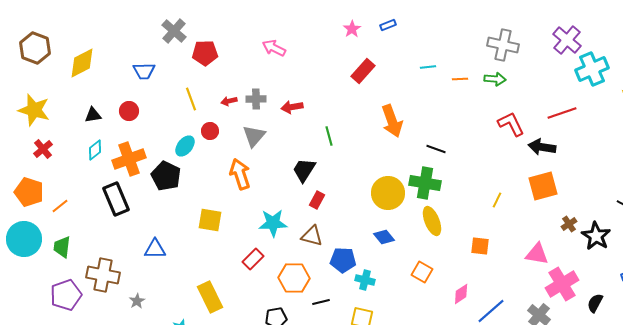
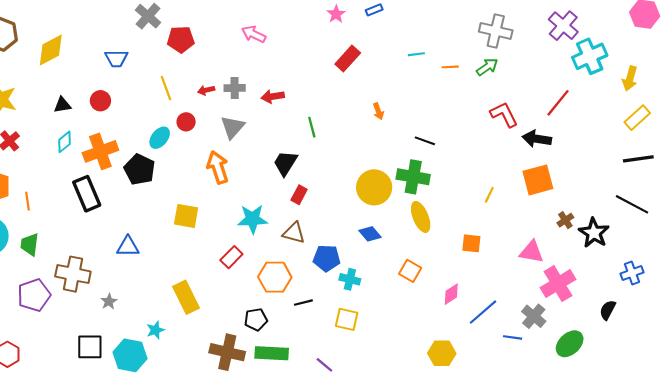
green arrow: (495, 79) -> (487, 67), turned -40
red line: (562, 113) -> (558, 103), turned -32
orange arrow: (392, 121) -> (378, 111), size x0.5
orange line: (60, 206) -> (28, 201), turned -60
black semicircle: (595, 303) -> (608, 310), moved

